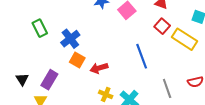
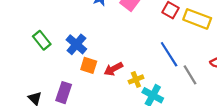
blue line: (142, 56) -> (169, 54), moved
yellow cross: (106, 94) -> (136, 79), moved, turned -32

